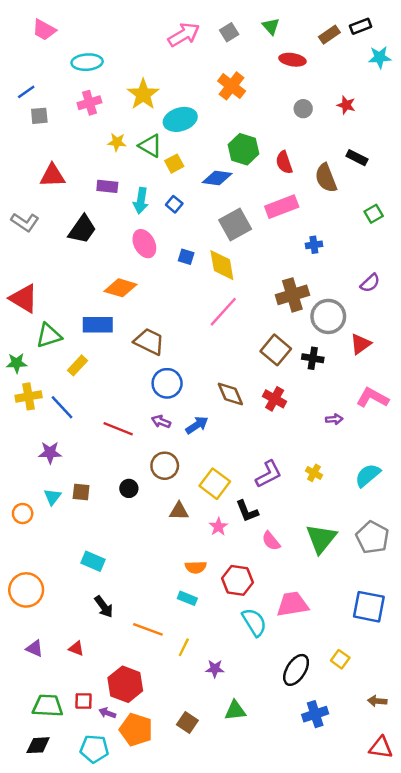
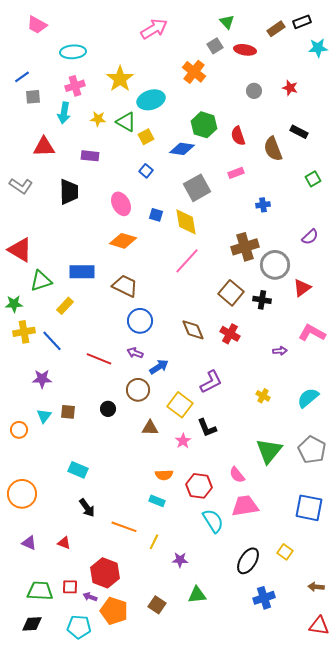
gray square: (229, 32) -> (215, 46), moved
cyan arrow: (141, 201) -> (64, 113), moved
pink rectangle: (282, 207) -> (236, 173), size x0.6
black trapezoid: (82, 229) -> (69, 192), turned -36
orange diamond: (120, 288) -> (123, 241), moved
blue arrow: (197, 425) -> (159, 367), moved
purple L-shape: (269, 474) -> (211, 382), moved
pink semicircle: (271, 541) -> (237, 475), moved

